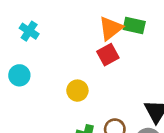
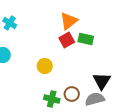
green rectangle: (134, 26) -> (86, 39), moved

